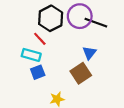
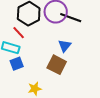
brown square: (81, 73) -> (57, 65), turned -30

